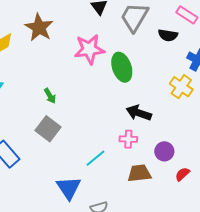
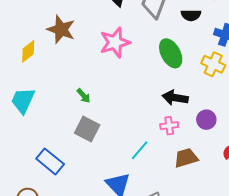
green ellipse: (122, 67) -> (171, 53), moved
purple circle: (164, 151) -> (206, 120), moved

